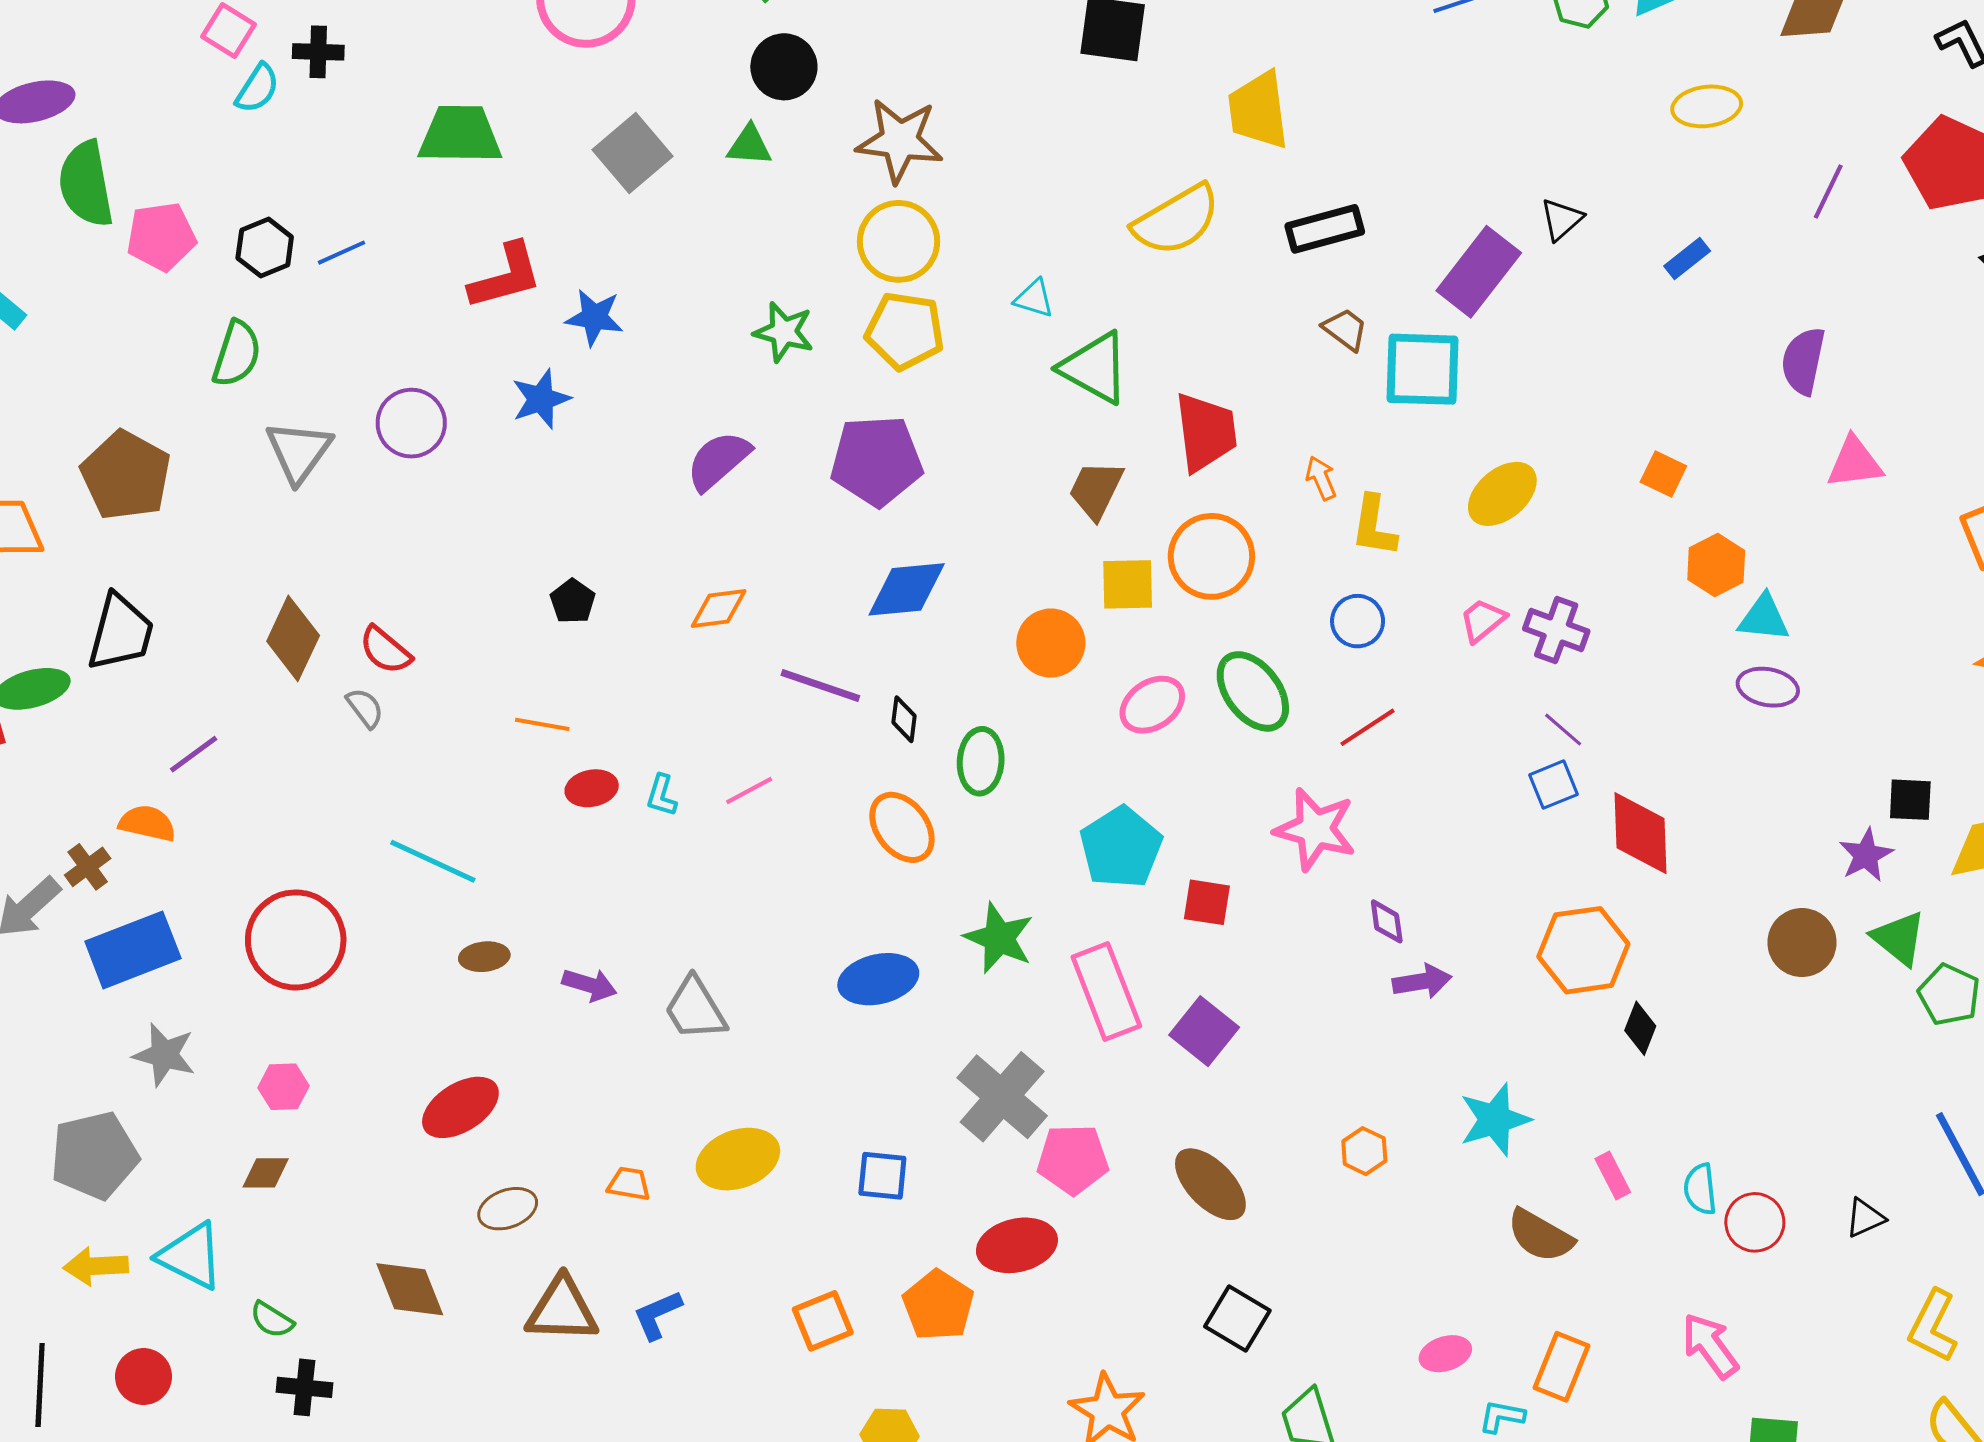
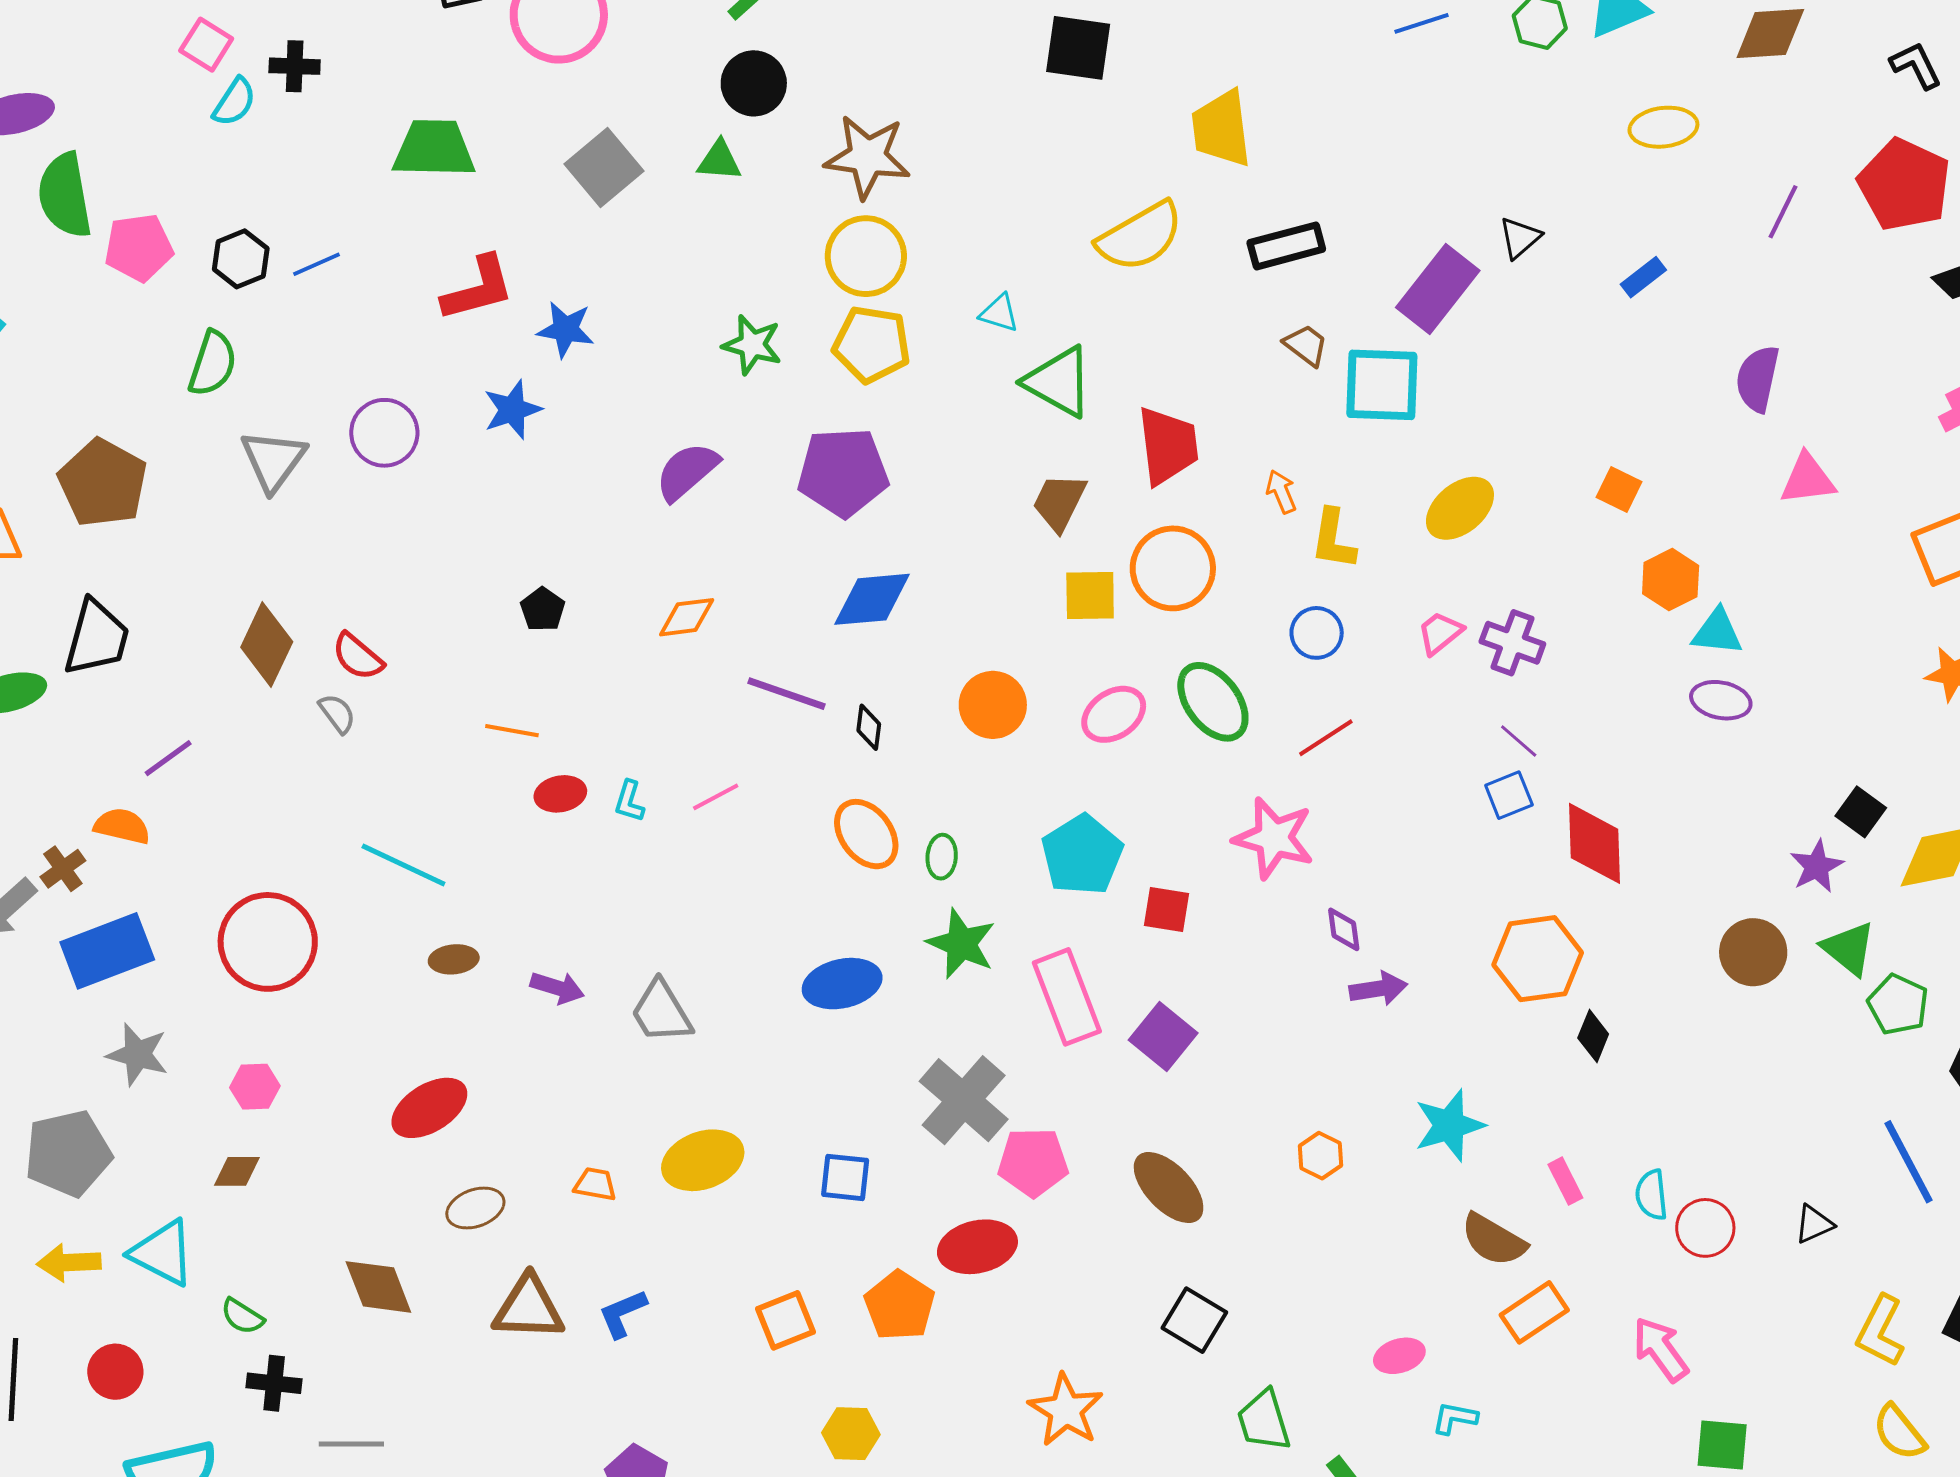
orange circle: (1051, 643) -> (993, 705), moved
green ellipse: (981, 761) -> (942, 857), moved, size x0.7
black square: (1910, 800) -> (1861, 812), turned 33
orange rectangle: (1561, 1367) -> (1534, 1312), moved, turned 34

